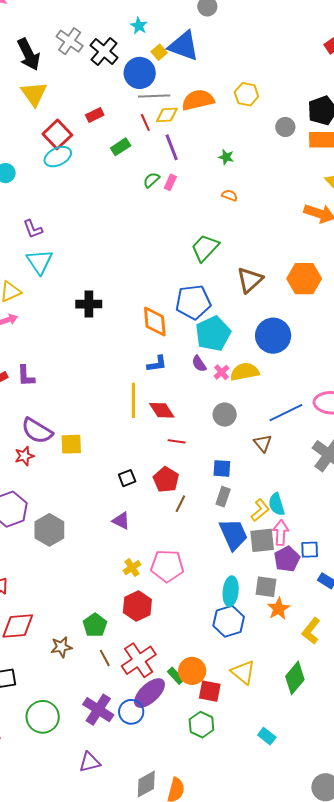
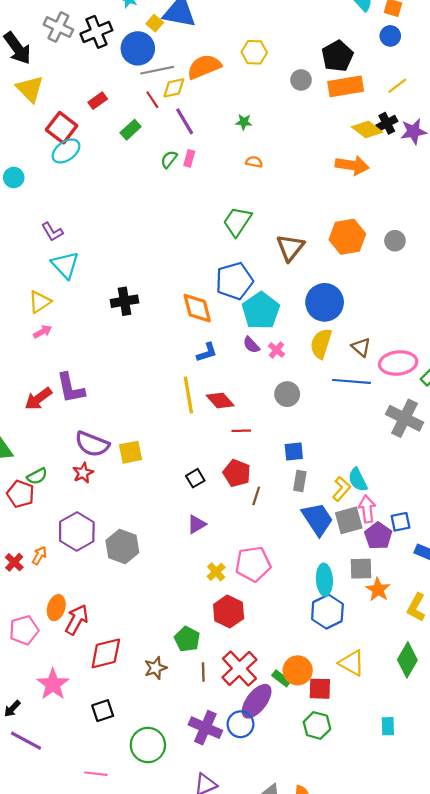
black cross: (104, 51) -> (96, 32), turned 36
yellow semicircle: (245, 372) -> (321, 344), moved, turned -52
purple L-shape: (26, 376) -> (71, 388), size x1.4
blue line: (286, 413) -> (352, 381), turned 40
brown triangle: (263, 443) -> (361, 347), moved
purple triangle: (121, 521) -> (197, 524), turned -48
brown line: (105, 658) -> (203, 672), turned 36
cyan rectangle: (267, 736) -> (388, 726), turned 60

